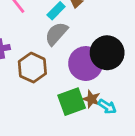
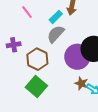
green square: (72, 102) -> (36, 86), moved, turned -30

